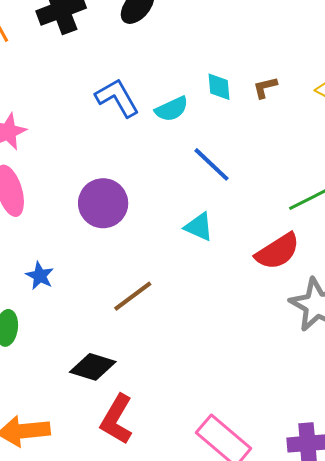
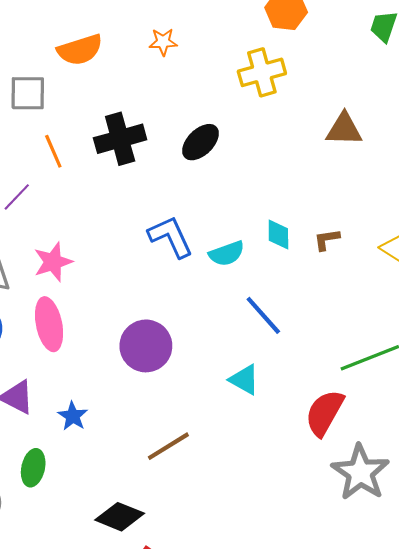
red semicircle: (278, 251) -> (325, 413), turned 147

